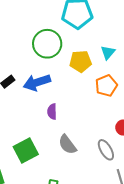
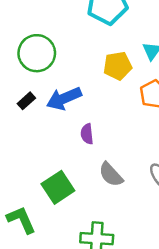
green circle: (47, 44) -> (37, 53), moved

